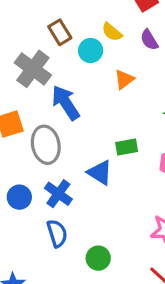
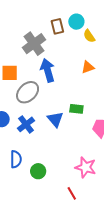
cyan circle: (91, 51) -> (76, 22), moved
gray ellipse: (46, 145) -> (28, 92), turned 40
blue semicircle: (57, 233) -> (16, 159), moved

